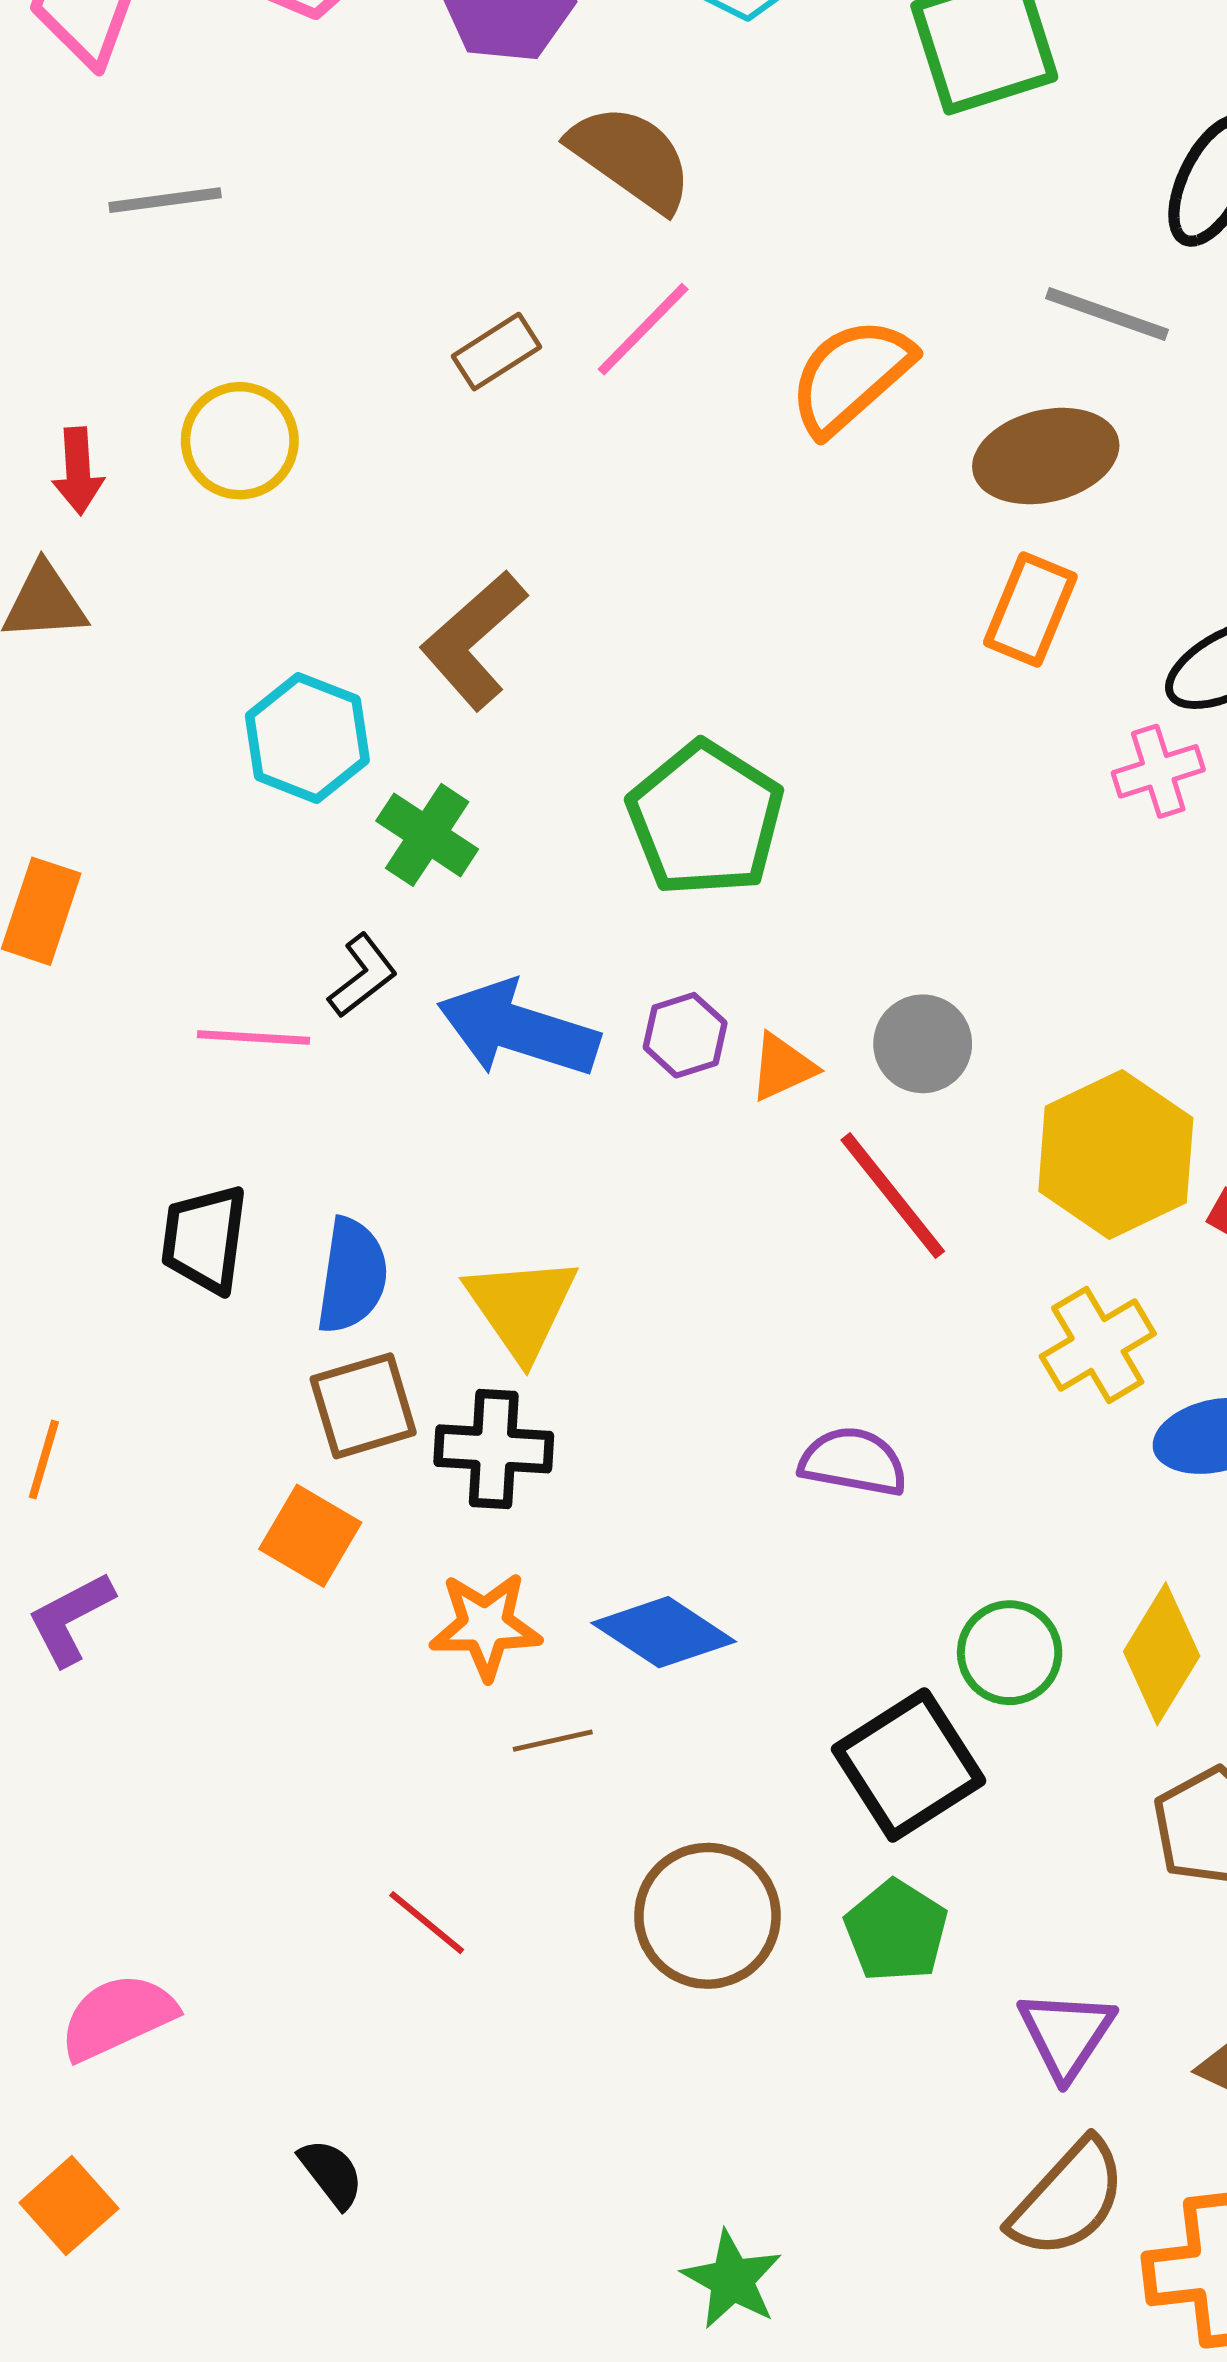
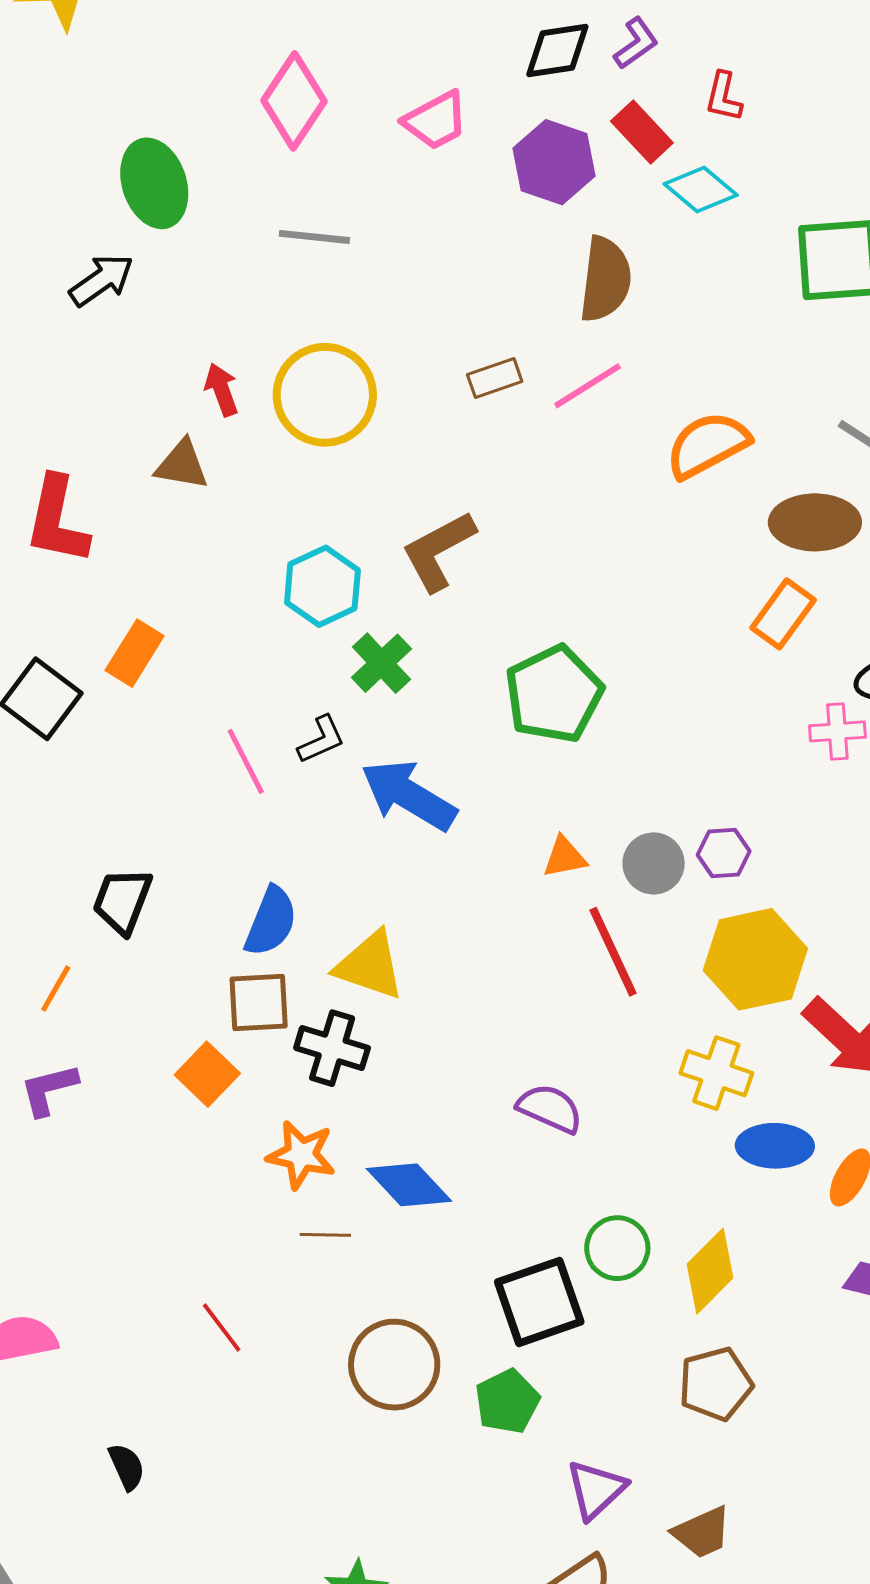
brown semicircle: (631, 158) -> (605, 279), turned 48
yellow circle: (240, 441) -> (325, 395), size x1.4
red arrow: (78, 471) -> (222, 390), turned 150
purple hexagon: (685, 1035) -> (724, 853), moved
pink line: (254, 1038) -> (246, 761), turned 46
black trapezoid: (204, 1239) -> (122, 901), moved
yellow triangle: (521, 1307) -> (370, 965), turned -50
yellow cross: (1098, 1345) -> (716, 1073), turned 36

